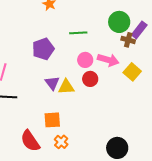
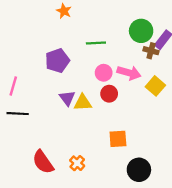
orange square: (52, 120) -> (118, 139), moved

